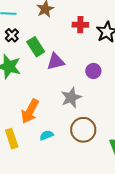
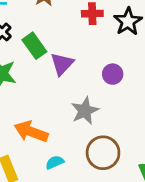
purple triangle: (56, 61) -> (62, 64), turned -30
orange arrow: (30, 111) -> (31, 132), turned 85

